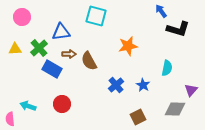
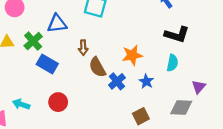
black L-shape: (178, 29) -> (177, 35), moved
orange star: (128, 46) -> (132, 55), moved
brown arrow: (69, 54) -> (83, 48), moved, turned 88
brown semicircle: (89, 61) -> (97, 67), moved

